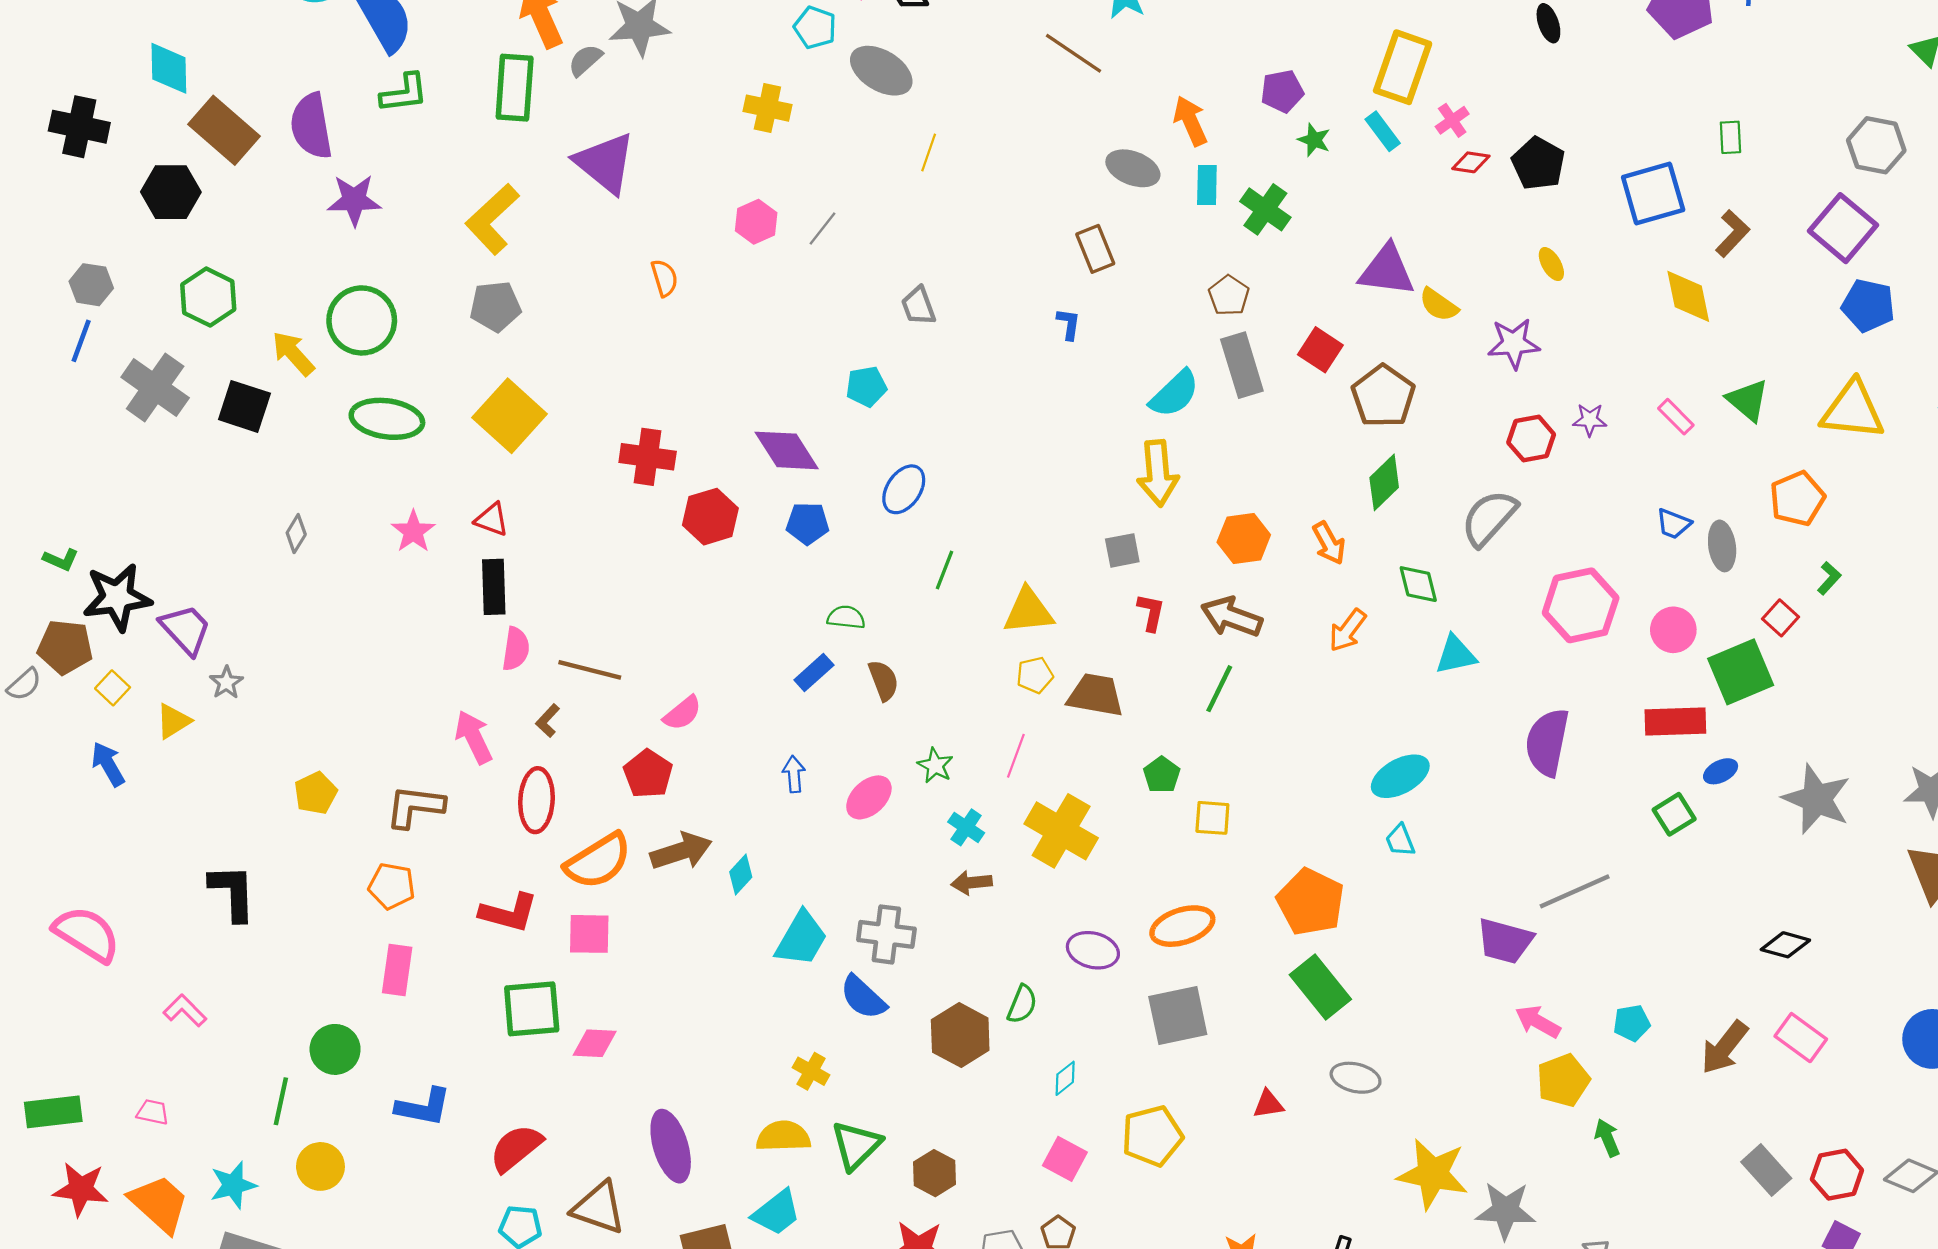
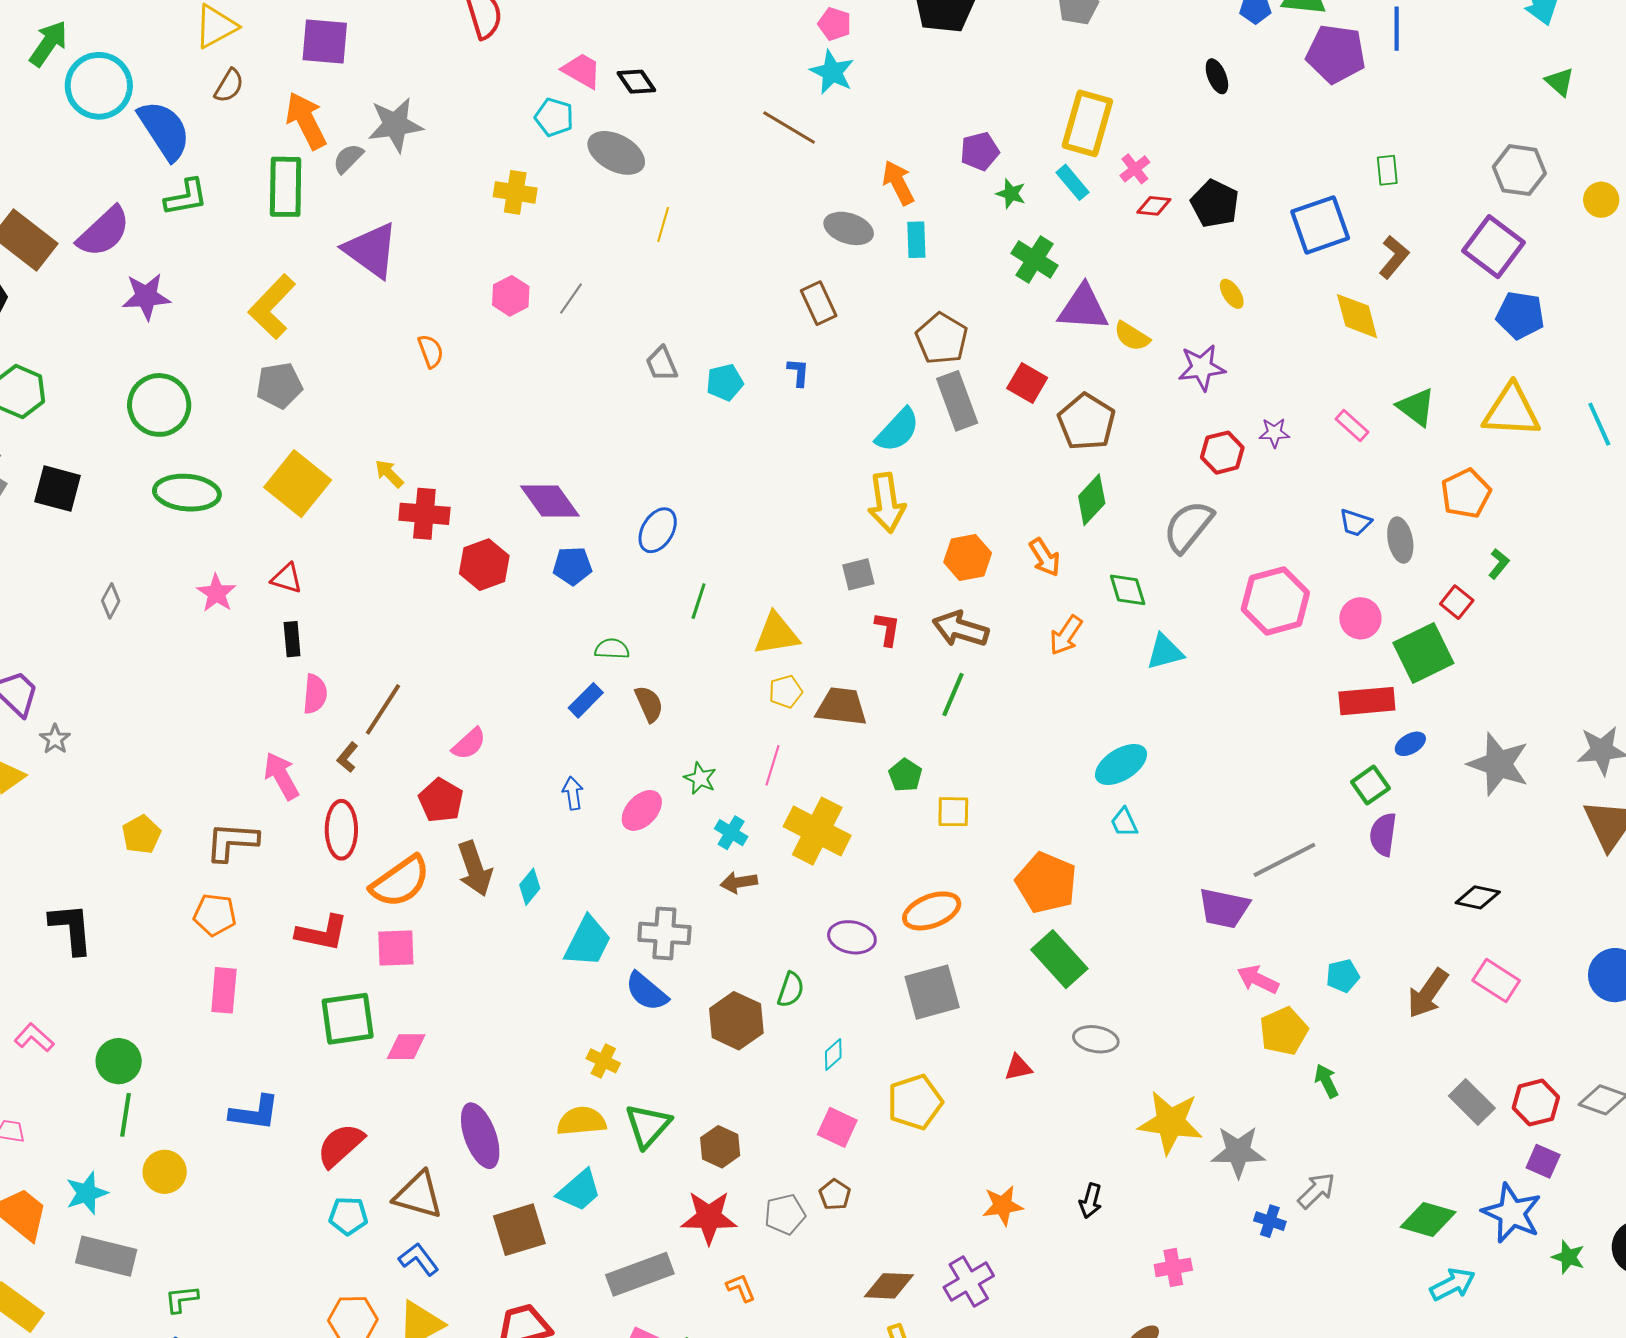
purple semicircle: (311, 126) -> (104, 232), turned -120
green cross: (1265, 209) -> (1035, 259), moved
brown pentagon: (1229, 295) -> (942, 339), size x1.4
yellow arrow: (293, 354) -> (389, 474), moved, size x0.7
cyan pentagon: (866, 387) -> (725, 382), moved
black rectangle: (494, 587) -> (292, 639), size x0.7
brown line: (590, 670) -> (383, 709), turned -68
purple semicircle: (1547, 742) -> (1383, 834), moved, size x0.7
brown arrow: (681, 851) -> (475, 869), turned 92
green circle: (335, 1049) -> (119, 1061), moved

